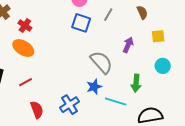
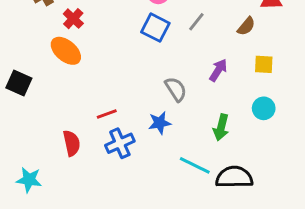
brown semicircle: (142, 12) -> (246, 26), turned 56
gray semicircle: (101, 62) -> (176, 89), size x0.7
red line: (26, 82) -> (107, 114), moved
cyan line: (116, 102) -> (195, 165), moved

